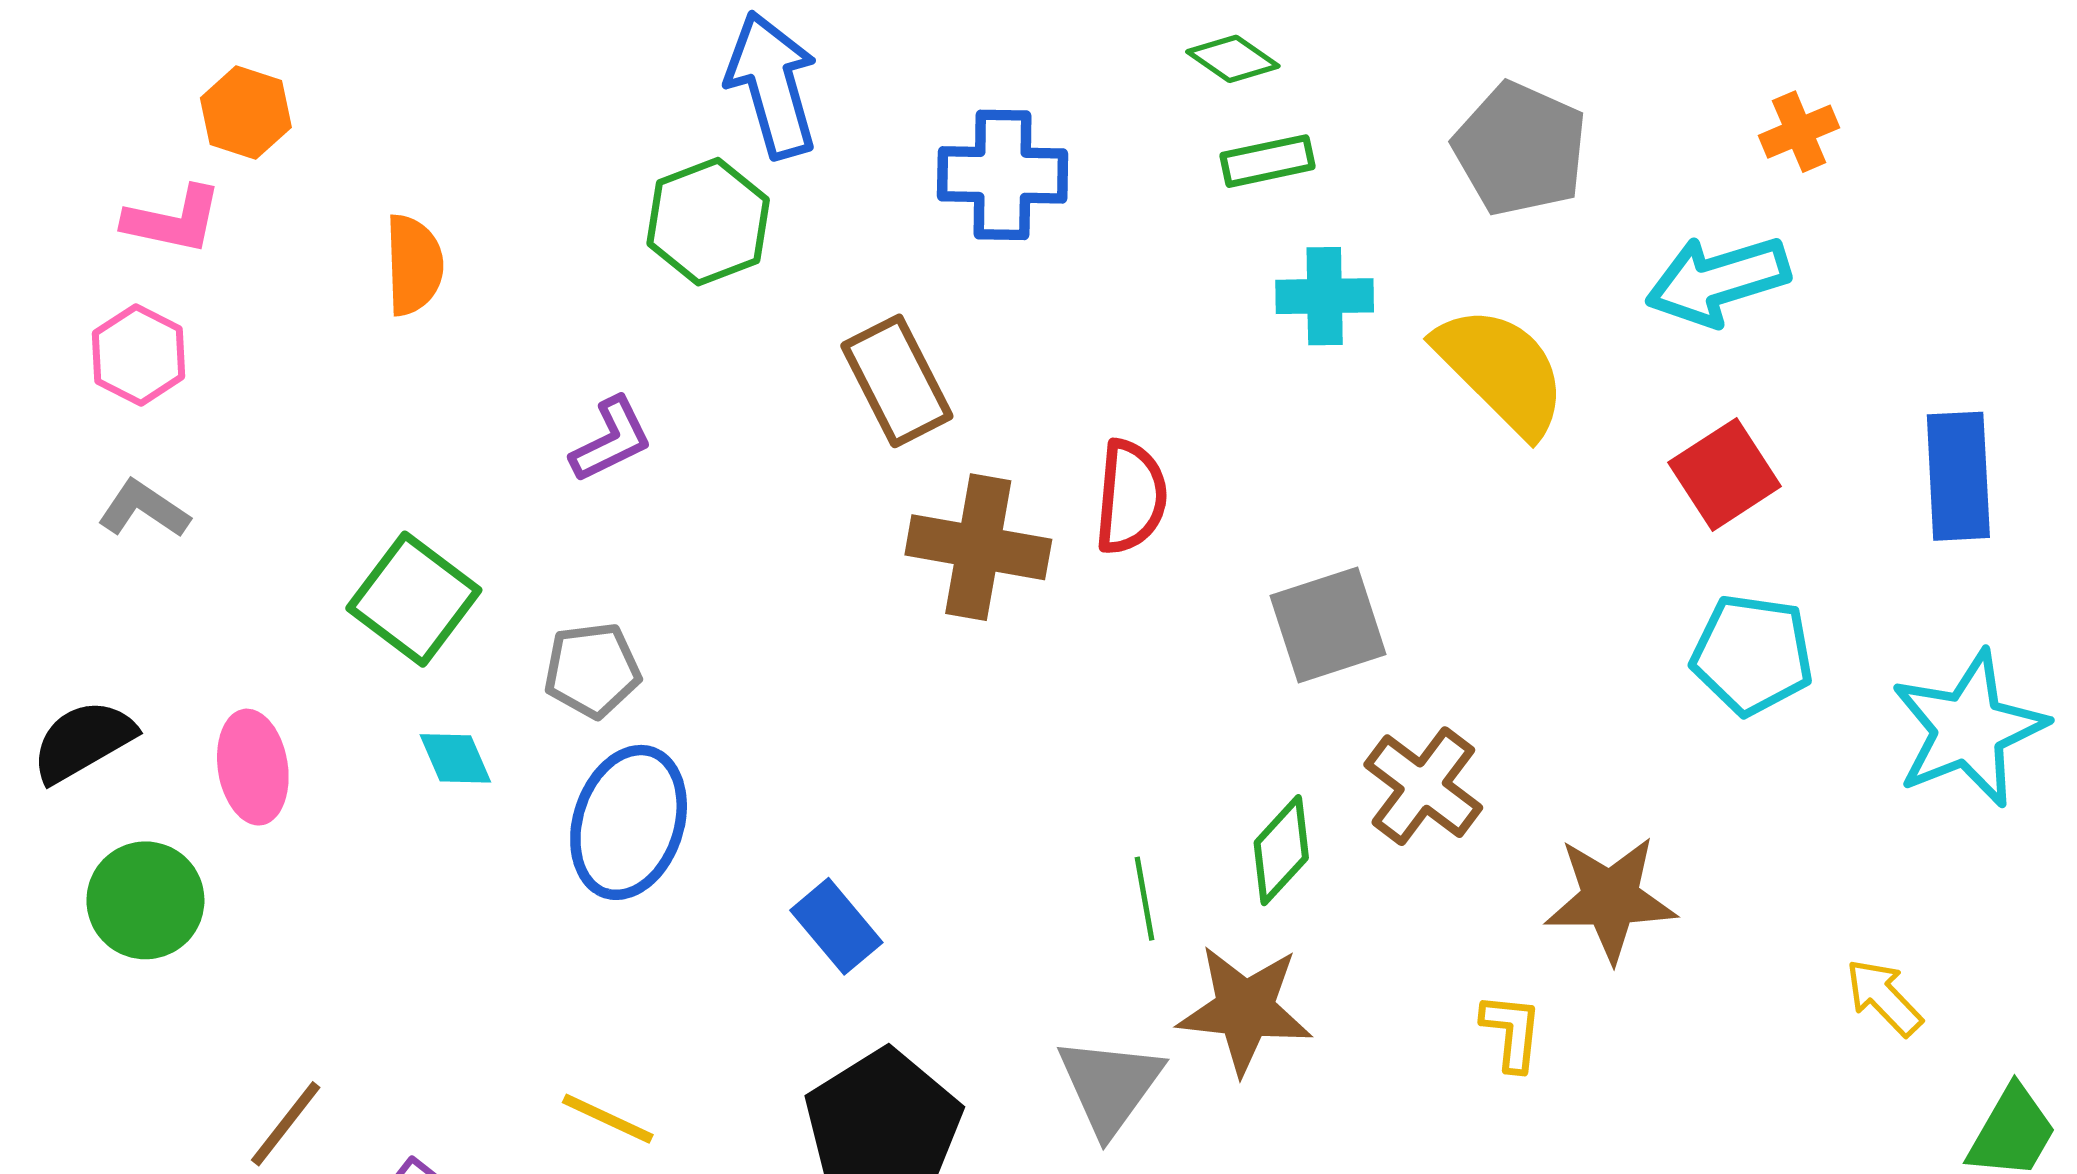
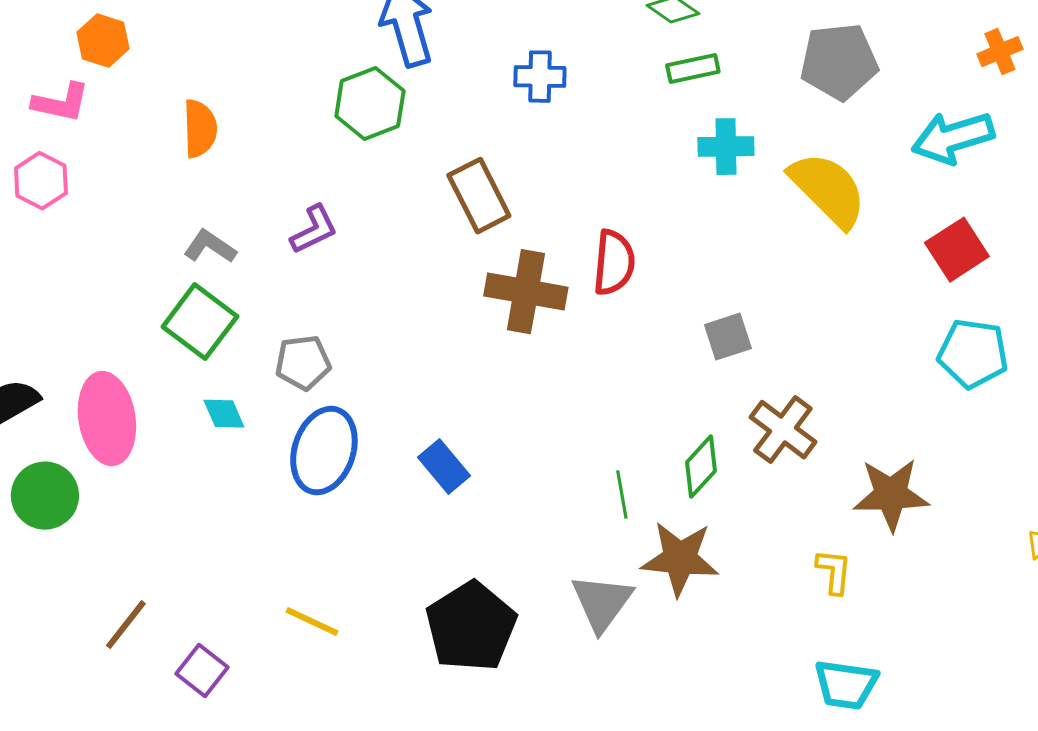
gray pentagon: (1520, 149) -> (839, 62), turned -30
blue cross: (1003, 175) -> (540, 77), size x0.7
gray L-shape: (144, 509) -> (210, 247), moved
gray square: (1328, 625) -> (728, 337), size x0.7
pink ellipse: (253, 767) -> (107, 419), size x1.4
blue rectangle: (836, 926) -> (444, 467), moved

